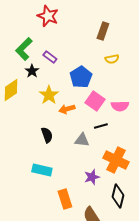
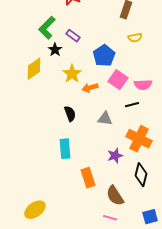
black line: (101, 126) -> (132, 105), moved
cyan rectangle: (42, 170) -> (65, 149), turned 72

